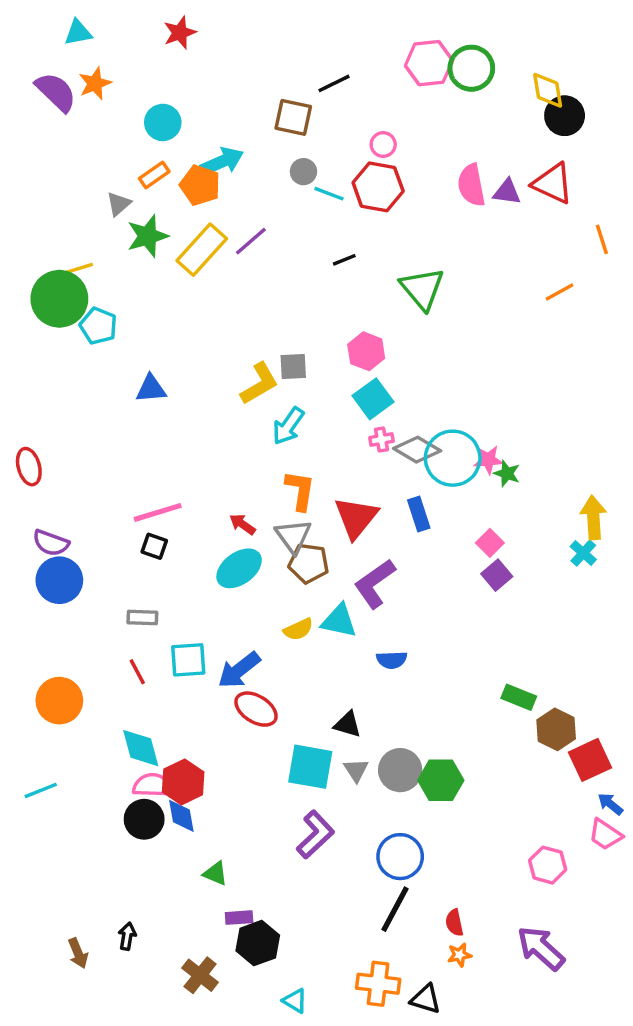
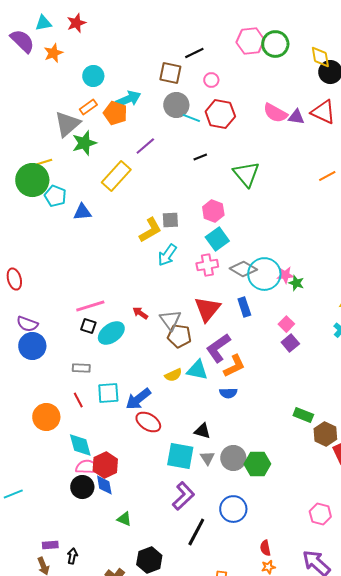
red star: (180, 33) -> (76, 23), moved
purple semicircle: (56, 92) -> (22, 41), moved
pink circle: (383, 144) -> (211, 80), moved
gray circle: (303, 172) -> (176, 105), size x1.6
pink semicircle: (471, 185) -> (275, 113), turned -50
gray triangle: (119, 204) -> (67, 124), size x1.8
yellow rectangle: (202, 250) -> (116, 176), moved
blue triangle: (151, 389) -> (82, 212), moved
pink cross: (381, 439) -> (207, 265), moved, size x1.5
orange L-shape: (300, 490) -> (234, 366), moved, turned 55
cyan ellipse: (239, 568) -> (111, 333), moved
orange circle: (59, 701) -> (46, 417), moved
cyan line: (41, 790) -> (13, 494), moved
black line: (395, 909) -> (196, 532), moved
purple rectangle: (239, 918) -> (50, 545), moved

